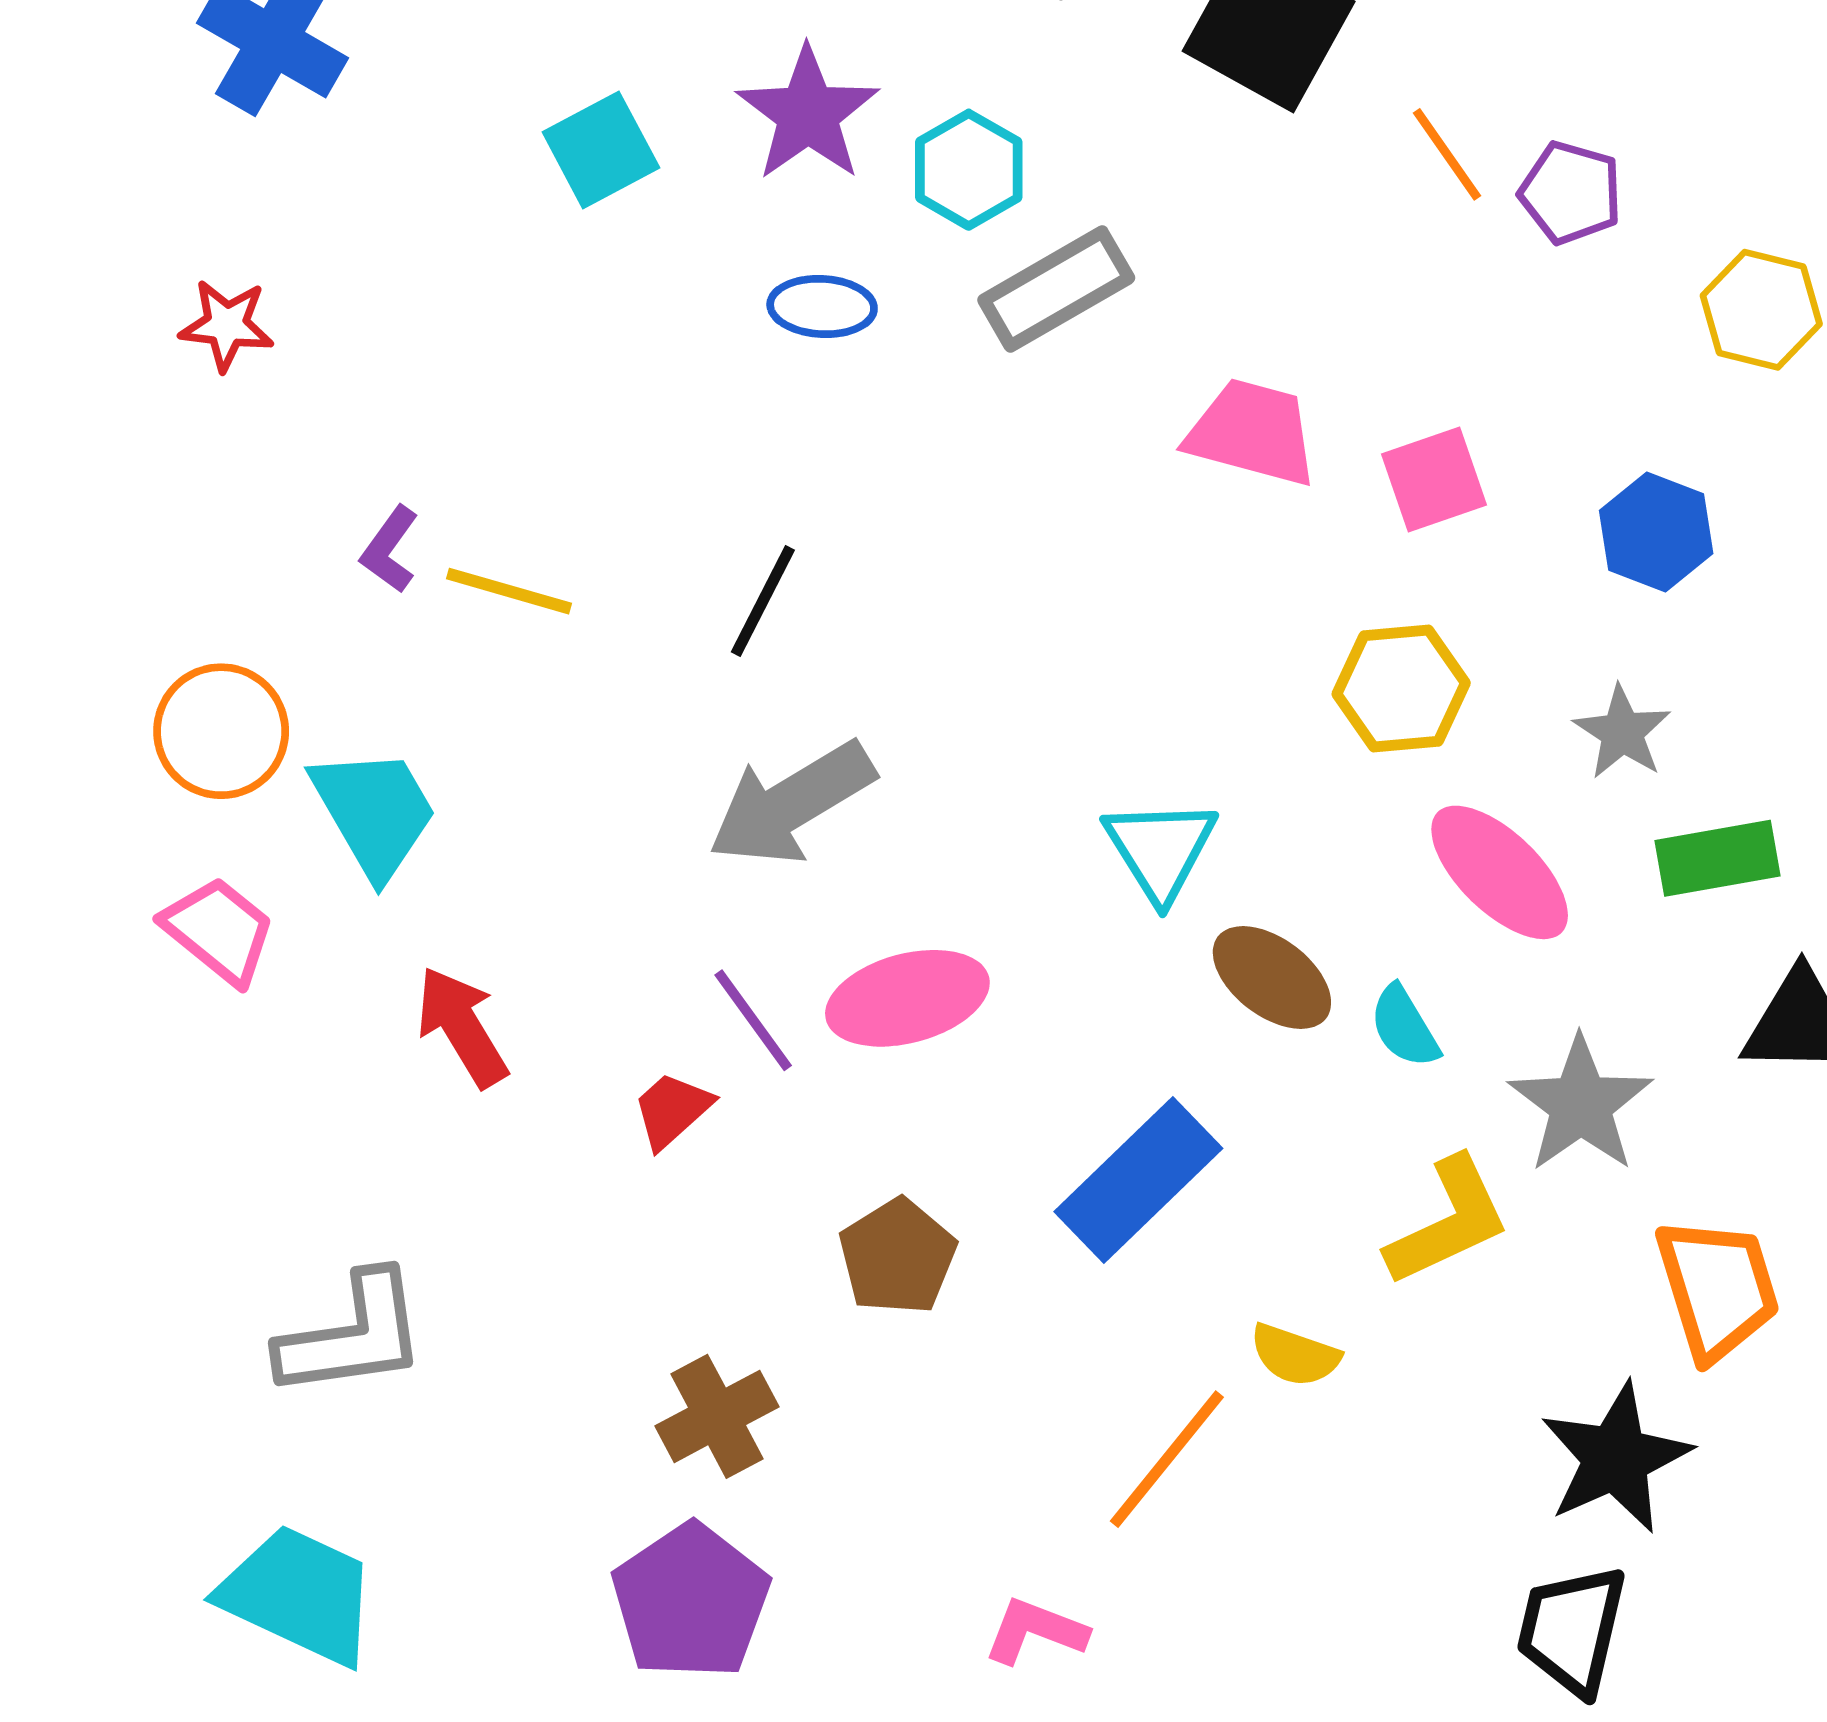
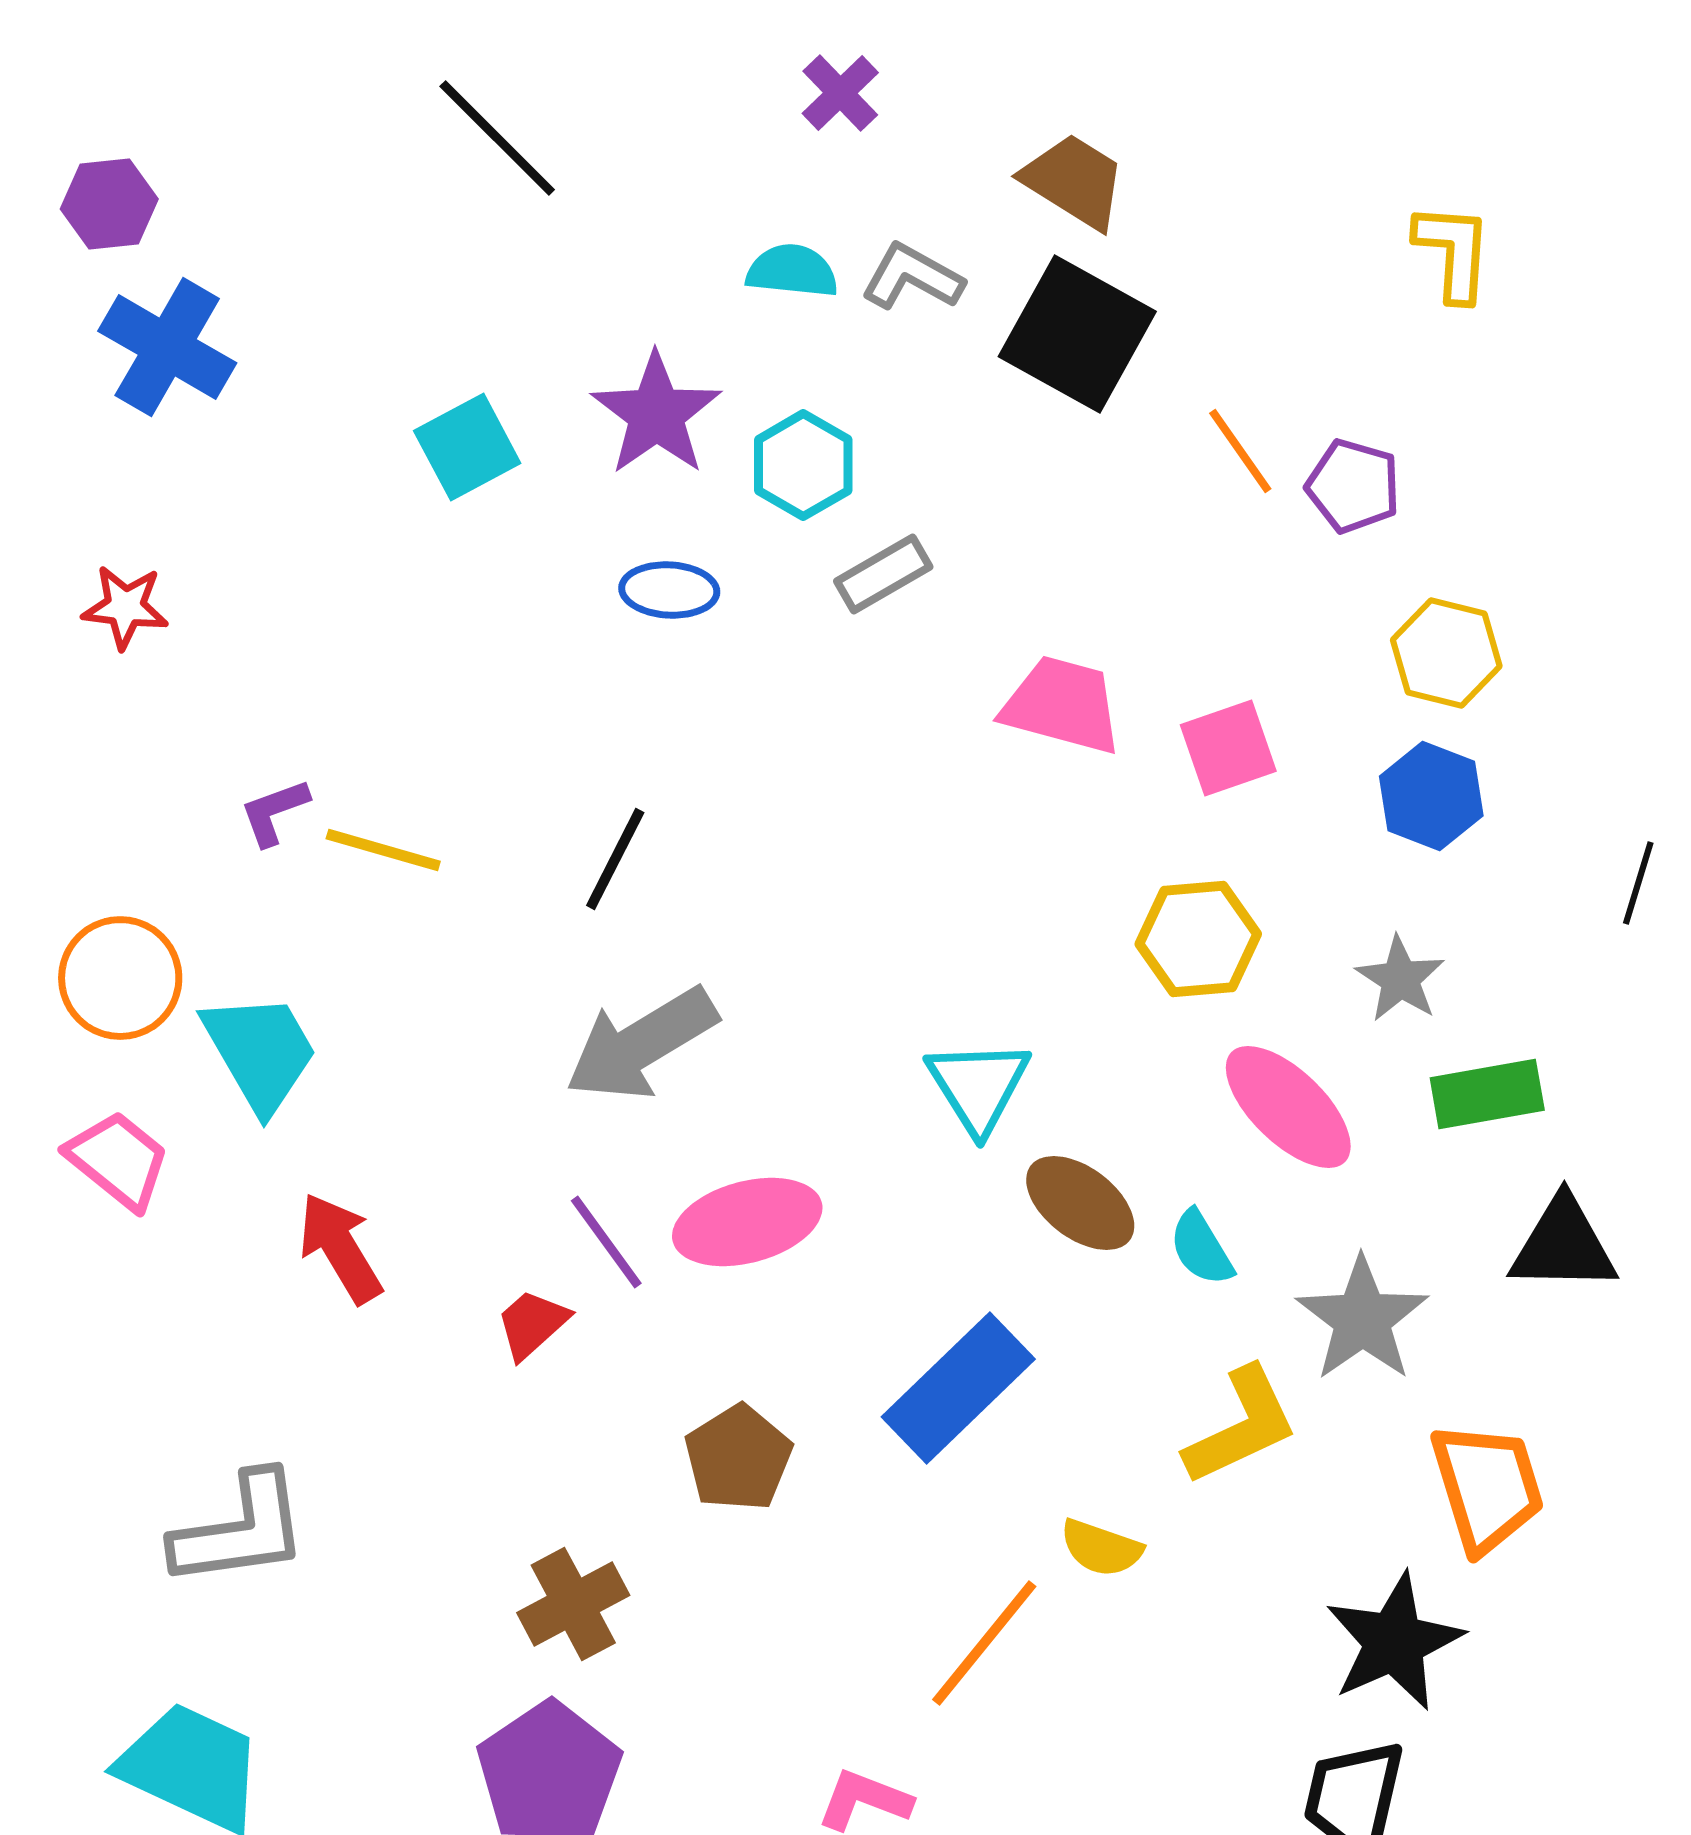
gray rectangle: (1056, 289) -> (883, 574), size x0.7
yellow hexagon: (1761, 310) -> (1446, 653), moved
purple L-shape: (390, 550) -> (274, 812), turned 34

